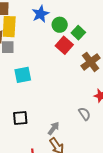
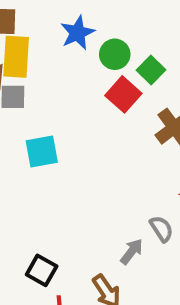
black square: (20, 118) -> (42, 270), moved, turned 35
gray arrow: (54, 128) -> (132, 252), moved

